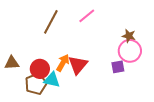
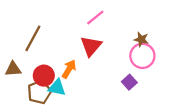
brown line: (51, 22) -> (33, 38), moved
red triangle: (78, 65) -> (91, 46), moved
purple square: (118, 67) -> (129, 82), moved, turned -32

